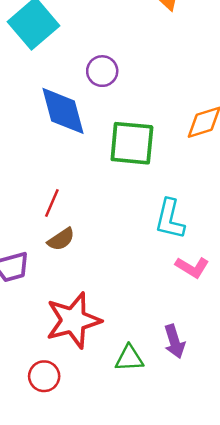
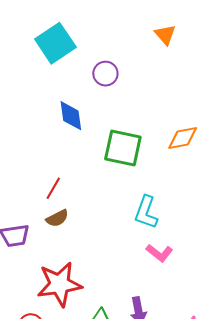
purple circle: (102, 71) -> (105, 74), moved
blue diamond: (63, 111) -> (71, 116), size x0.7

